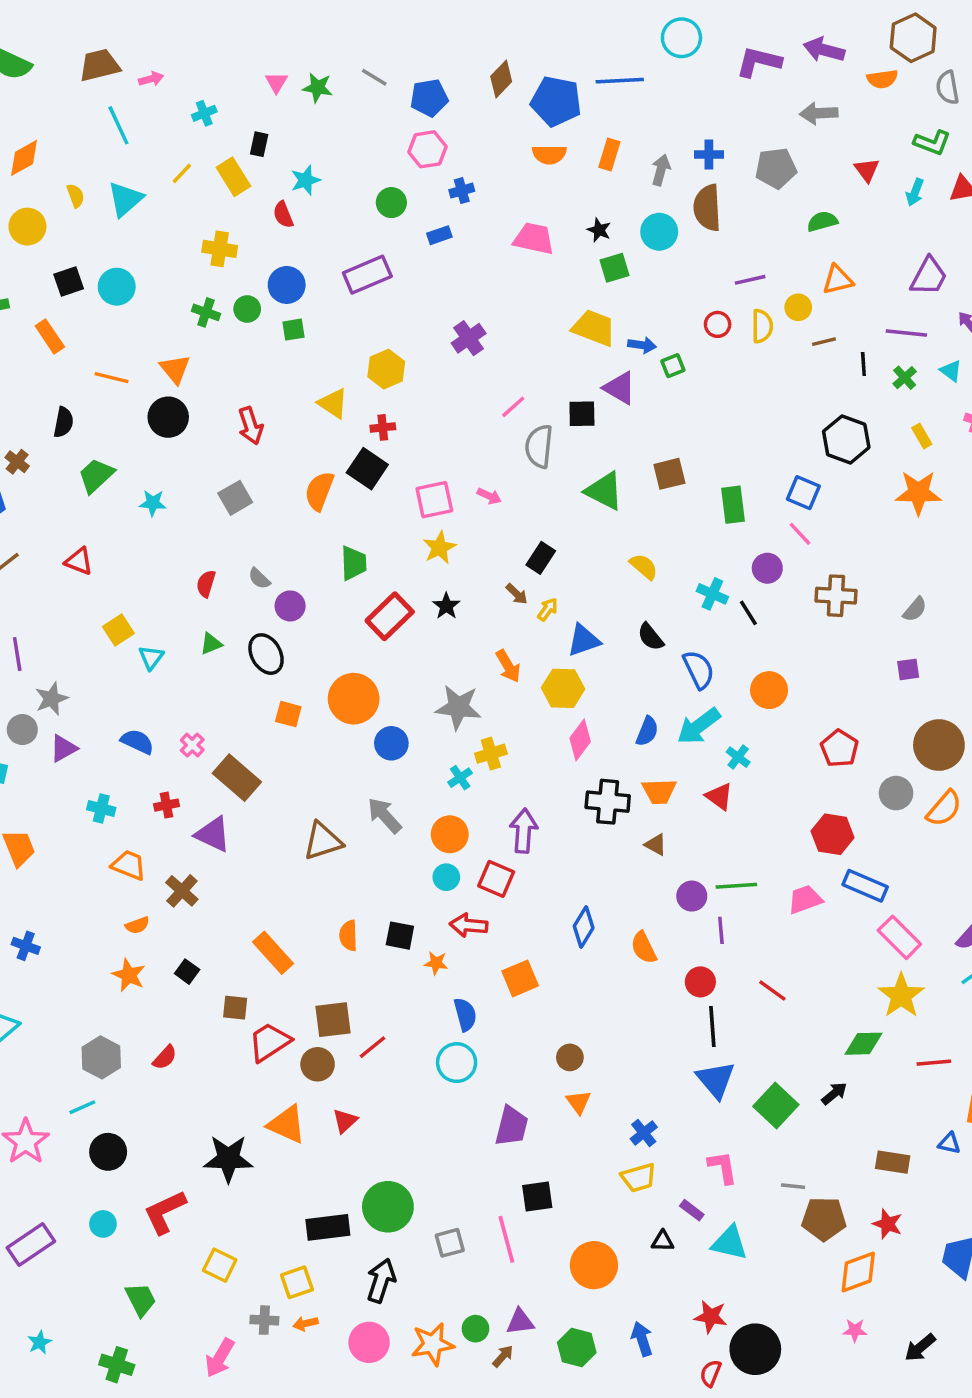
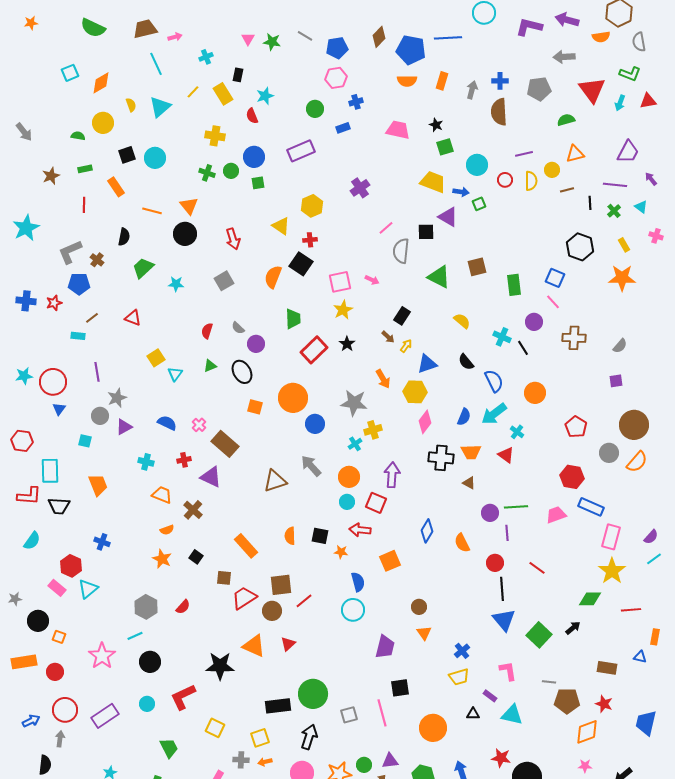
red triangle: (867, 170) -> (592, 90), size x1.8
cyan circle: (659, 232) -> (477, 165), moved
pink rectangle: (899, 937) -> (611, 537), turned 60

